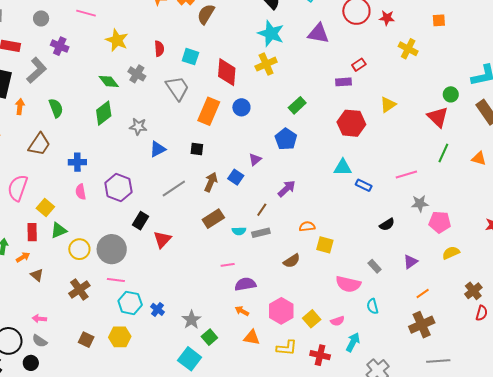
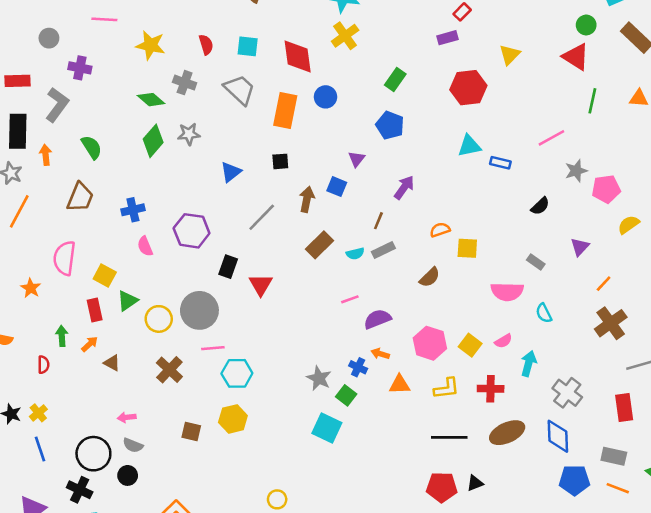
gray star: (138, 127) -> (189, 134), moved
blue cross: (157, 309) -> (358, 367), moved

